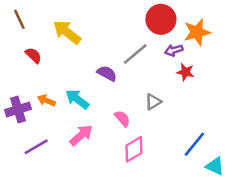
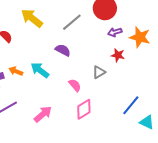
orange star: (197, 32) -> (140, 37), moved, turned 30
gray line: (135, 54) -> (72, 22), moved
red star: (185, 72) -> (118, 55), moved
pink arrow: (81, 135) -> (43, 114), moved

